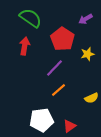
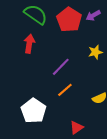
red pentagon: (62, 39) -> (69, 20), moved
white pentagon: (42, 120) -> (34, 111), moved, turned -30

